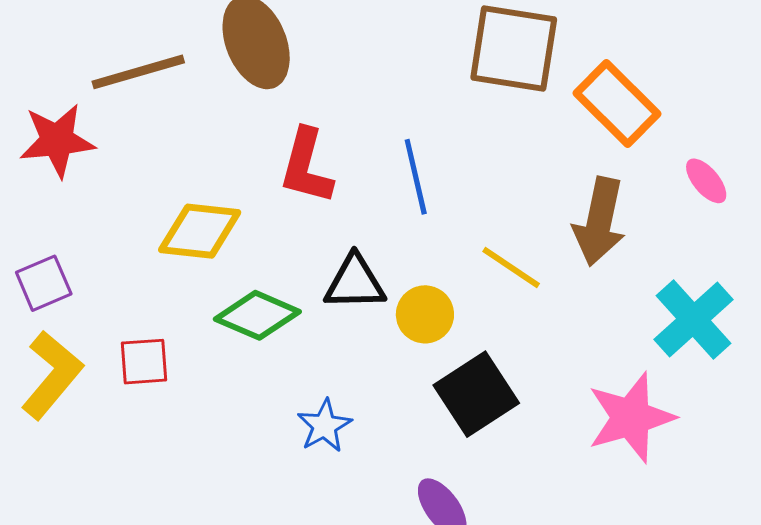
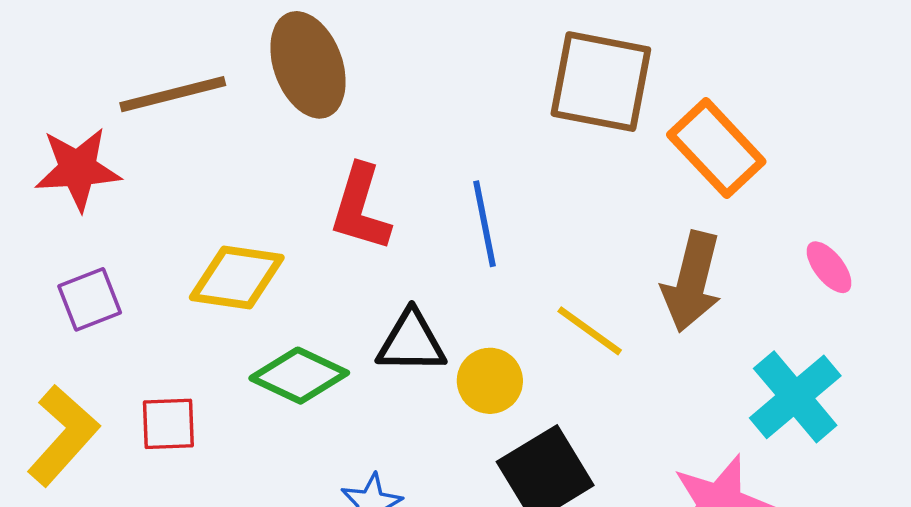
pink ellipse: (706, 181) -> (829, 267), moved
purple square: (44, 283) -> (90, 299), moved

